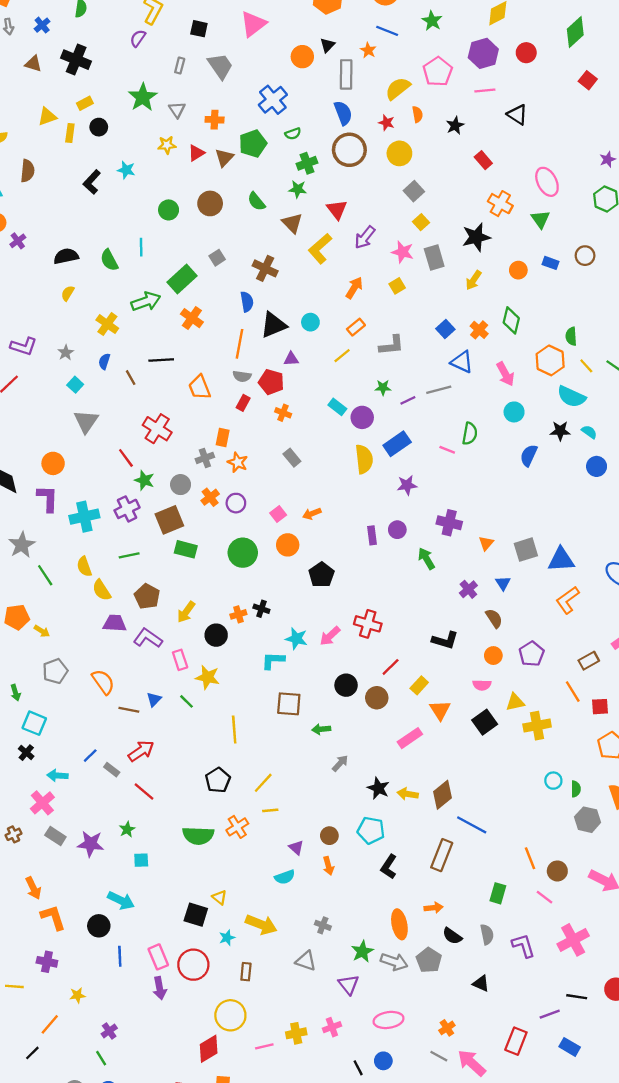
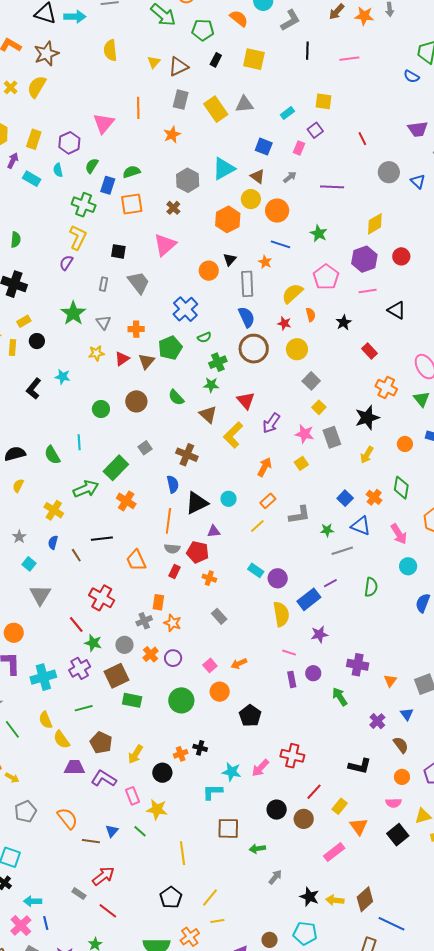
green star: (383, 387) -> (327, 530), moved
purple line: (408, 400) -> (330, 583), moved
pink line: (447, 450) -> (289, 653), moved
blue line: (90, 756) -> (46, 923), moved, turned -56

